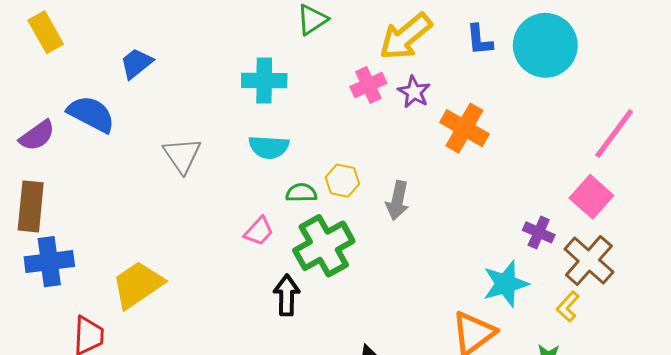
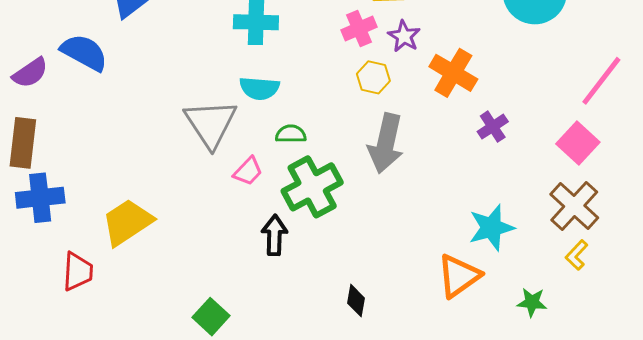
gray triangle: (182, 155) -> (211, 124), moved, size x1.4
yellow hexagon: (342, 181) -> (373, 77), moved
gray arrow: (397, 201) -> (386, 143), size x1.5
purple cross: (539, 232) -> (493, 127), moved, turned 32
yellow L-shape: (568, 307) -> (577, 255), moved

